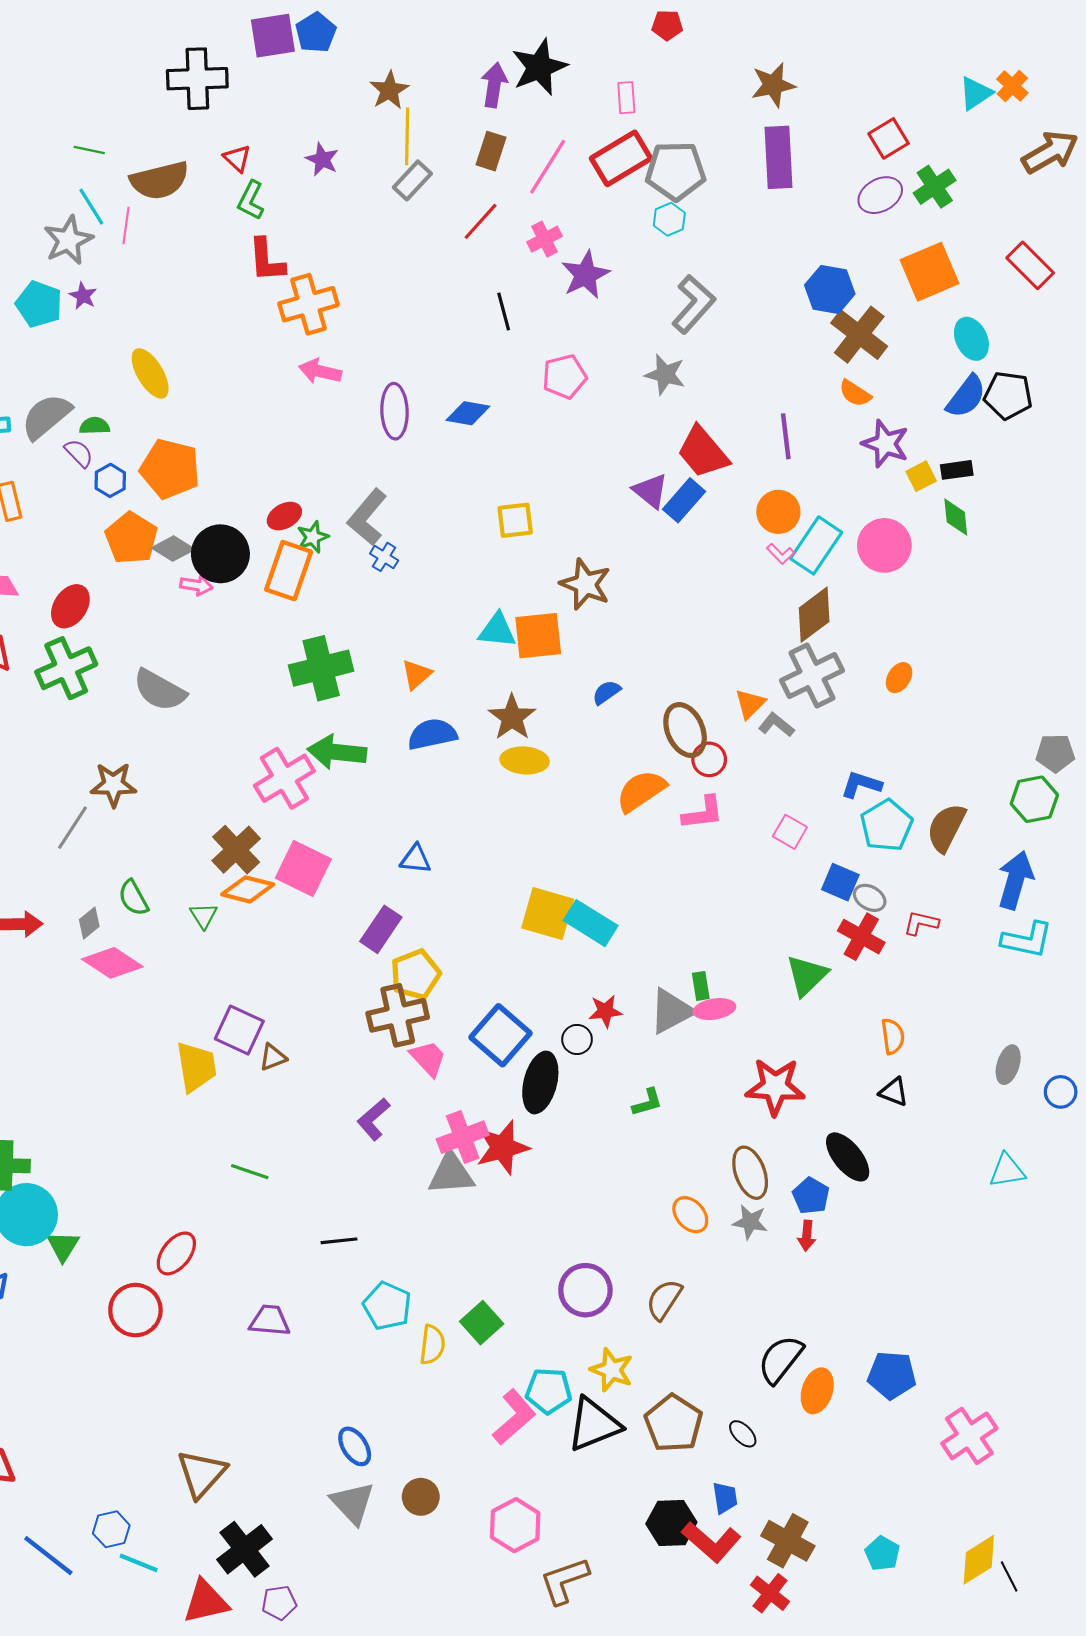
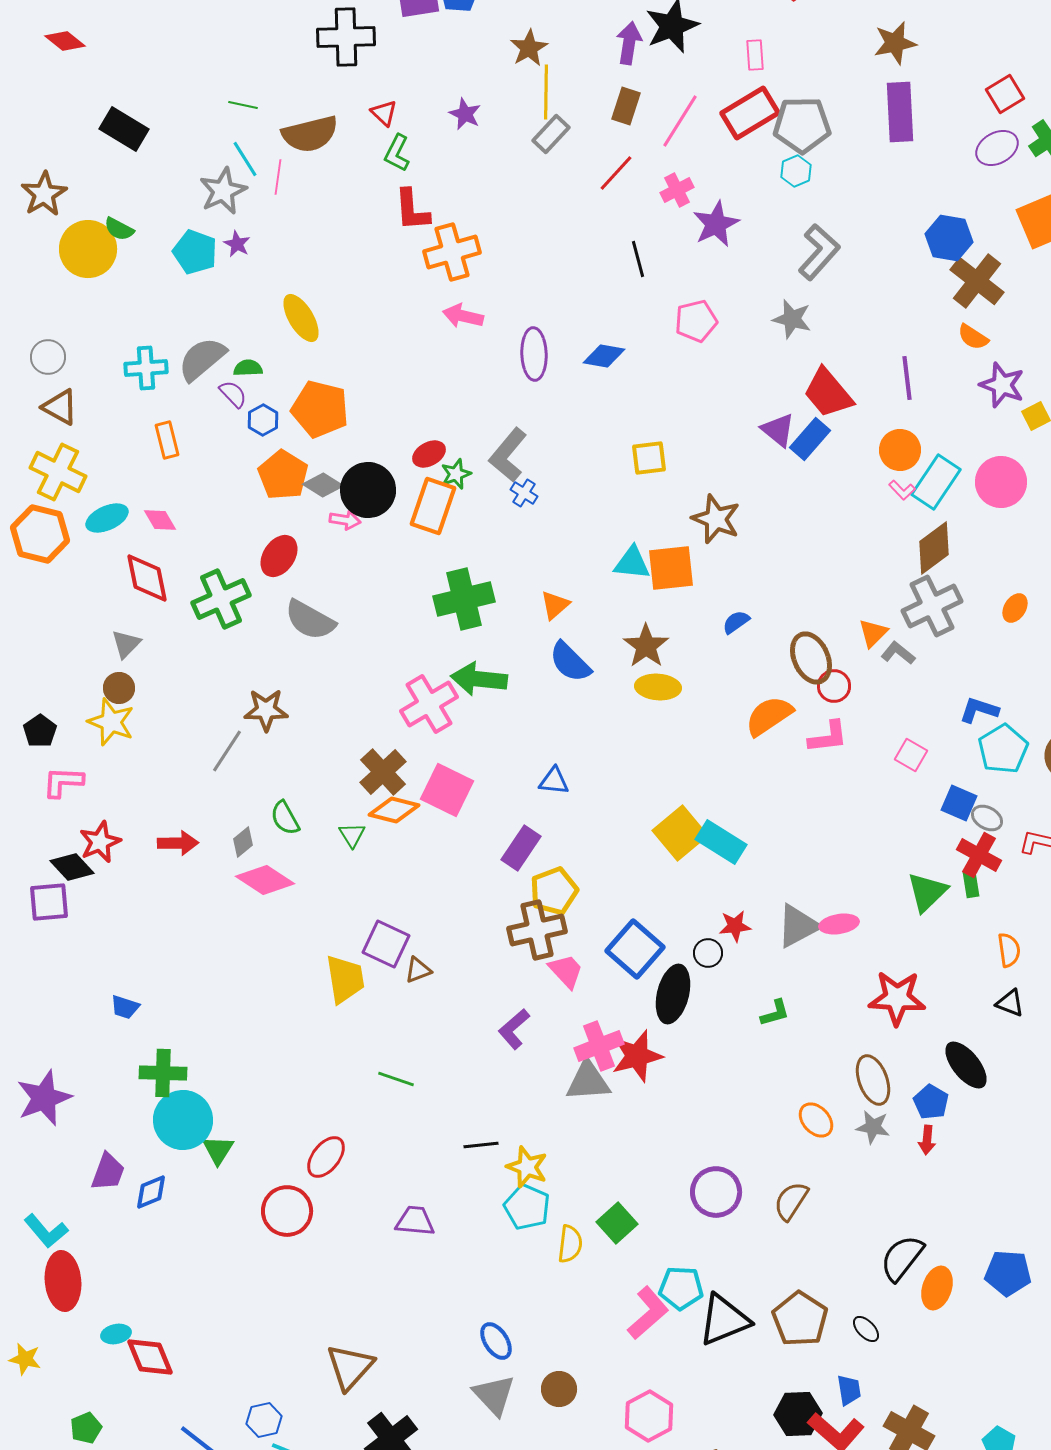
red ellipse: (70, 606) -> (279, 556), moved
blue semicircle: (432, 734) -> (570, 662), turned -123
yellow square: (548, 914) -> (680, 833), turned 34
green rectangle: (701, 986) -> (971, 884), moved
yellow star: (612, 1370) -> (527, 1167), moved

